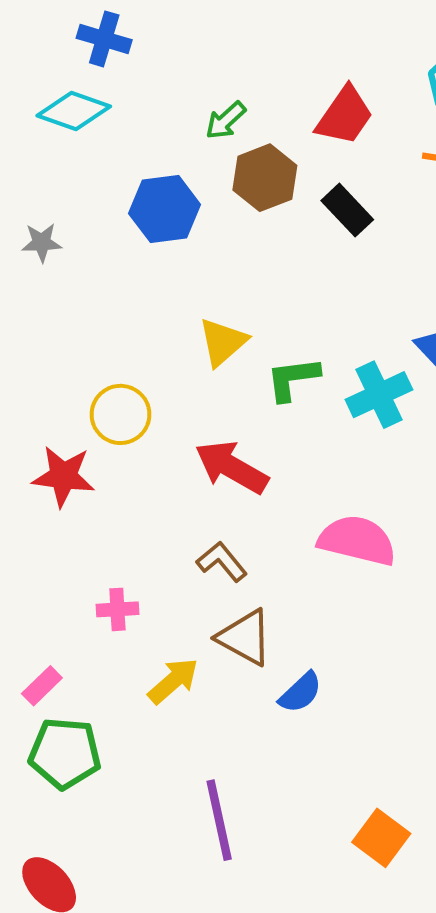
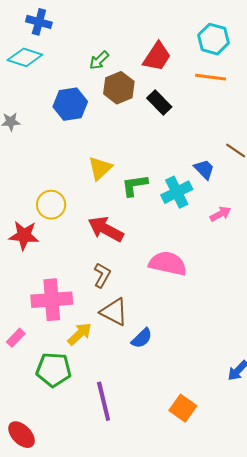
brown L-shape: (222, 562) -> (102, 275), turned 70
pink cross: (117, 609) -> (52, 300), size x2.0
green pentagon: (65, 753) -> (54, 370), moved

